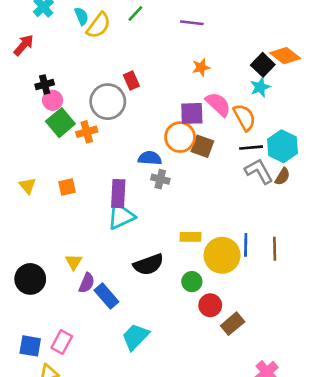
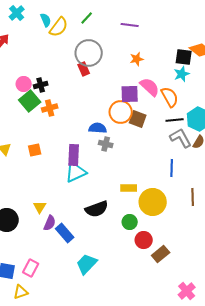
black square: (263, 65) -> (184, 57), turned -36
black cross: (45, 85) -> (41, 85), moved
gray circle: (108, 102) -> (89, 53), moved
blue line: (246, 245) -> (172, 168), moved

